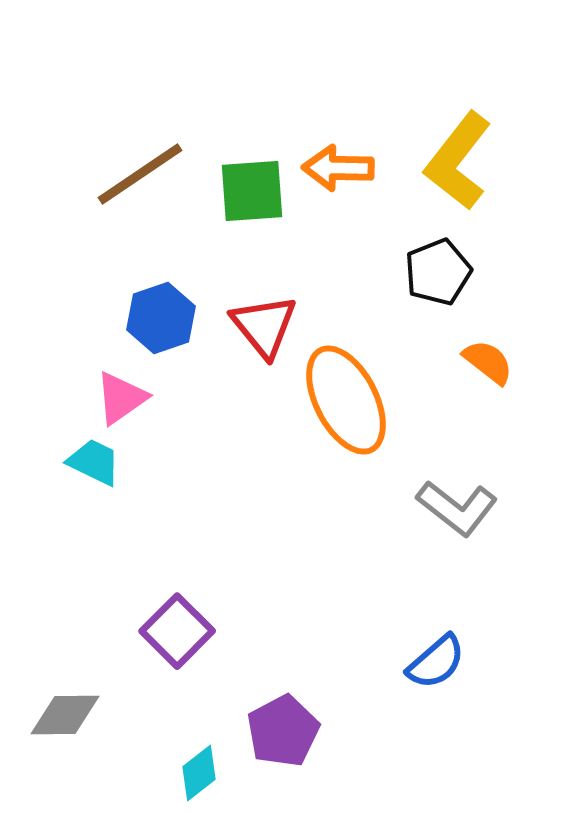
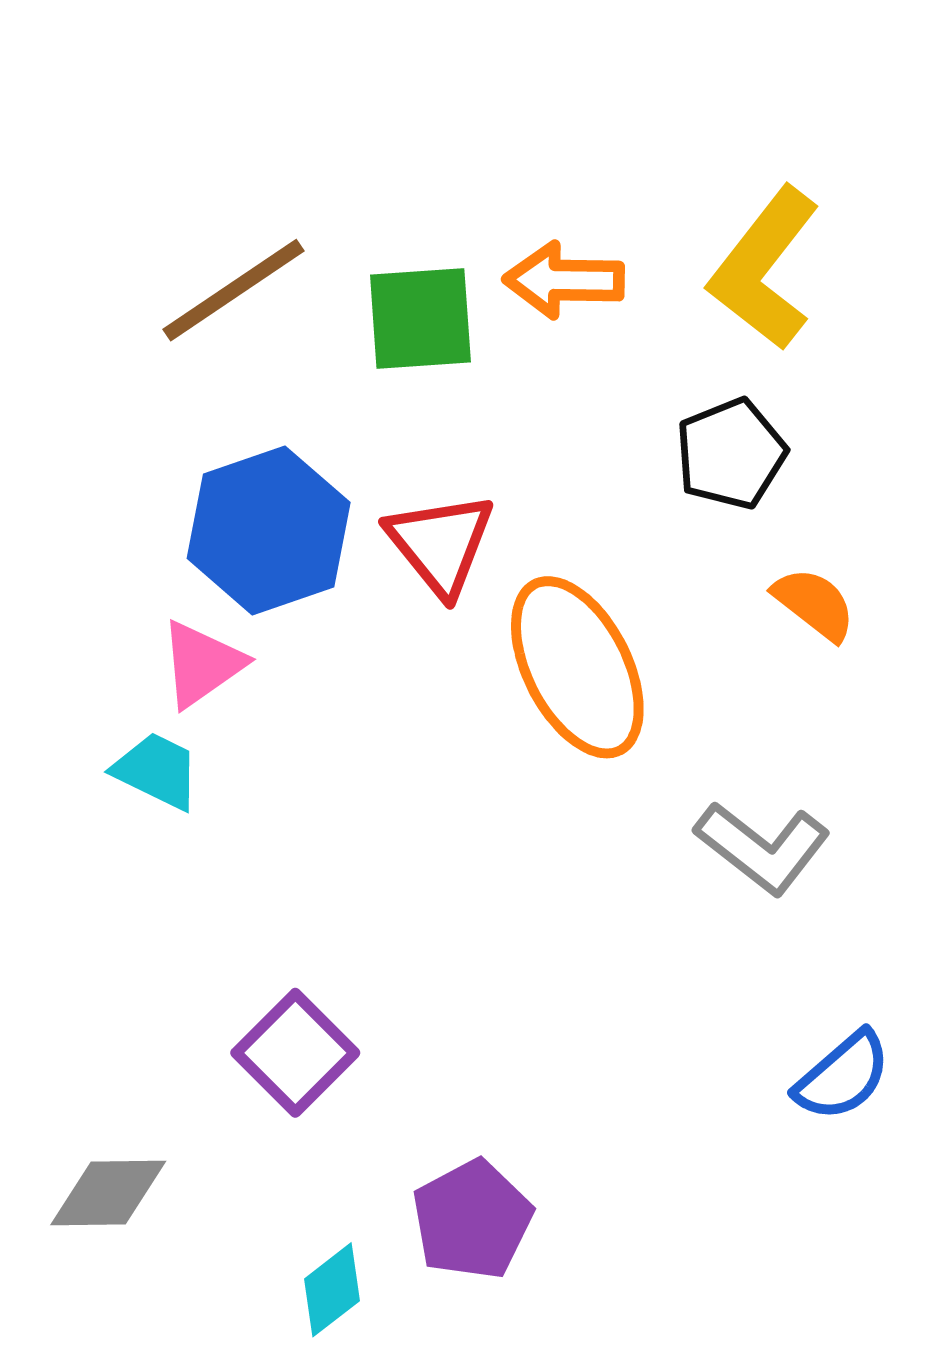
blue hexagon: (161, 318) -> (269, 530), size x1.4
blue semicircle: (436, 662) -> (843, 1076), moved

